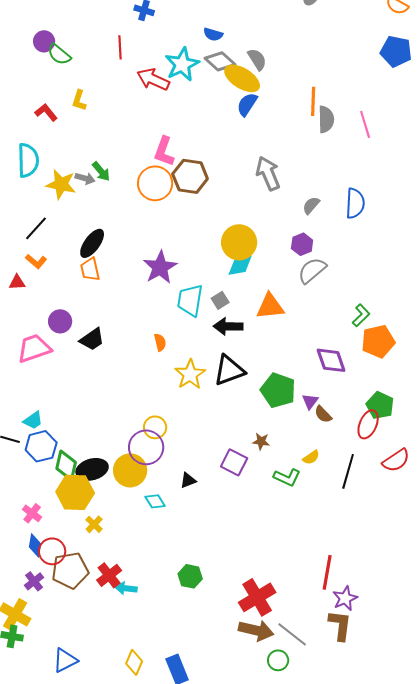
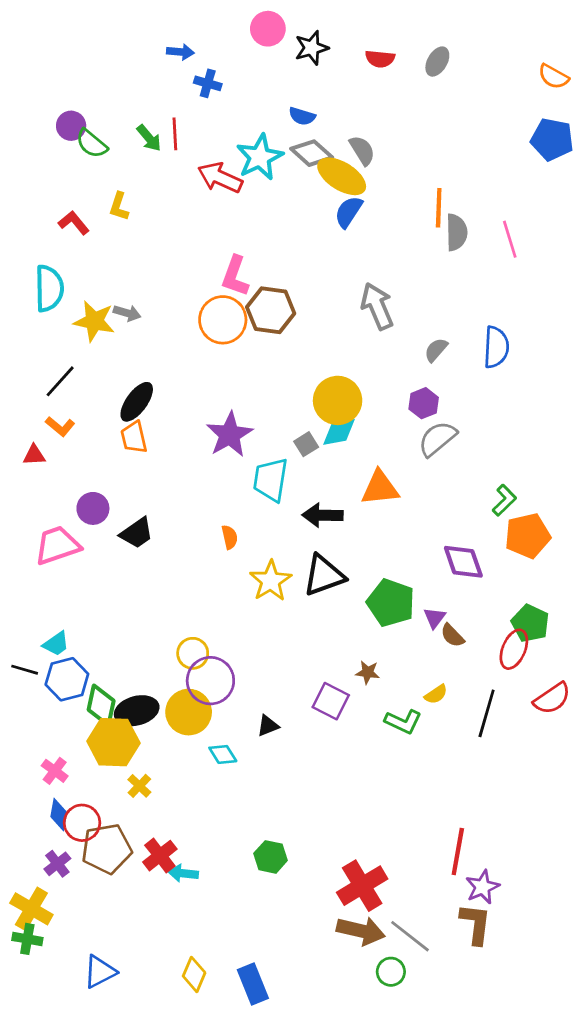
green arrow: (101, 171) -> (149, 138), moved
gray square: (220, 300) -> (306, 444), moved
yellow circle: (155, 427) -> (193, 653), moved

